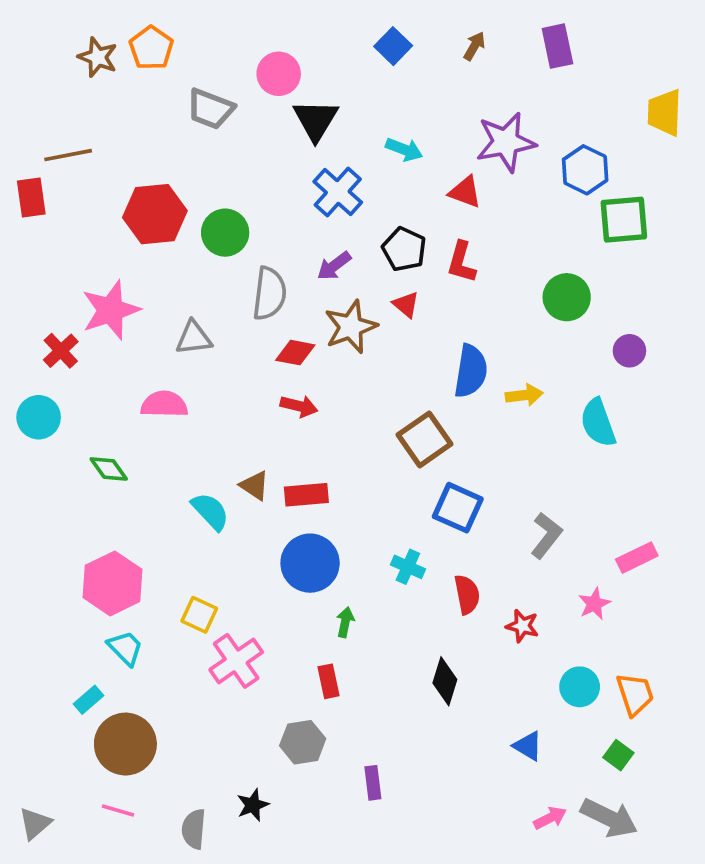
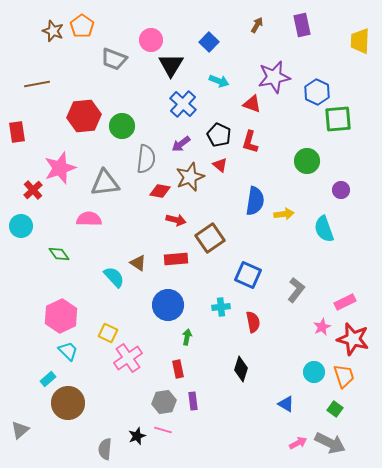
blue square: (393, 46) -> (209, 42), moved
yellow trapezoid: (665, 113) -> (360, 41), moved
red rectangle: (31, 198) -> (17, 132), moved
gray triangle: (194, 338) -> (105, 183), size x1.4
red arrow: (299, 406) -> (176, 220), moved
brown square: (425, 439) -> (210, 238), moved
red rectangle: (306, 495) -> (176, 259), moved
cyan cross: (408, 567) -> (221, 307), turned -30
red star: (522, 626) -> (353, 339), moved, size x1.8
purple rectangle: (373, 783) -> (193, 401), moved
pink line: (118, 811) -> (163, 430), moved
gray triangle: (35, 823) -> (20, 430), moved

